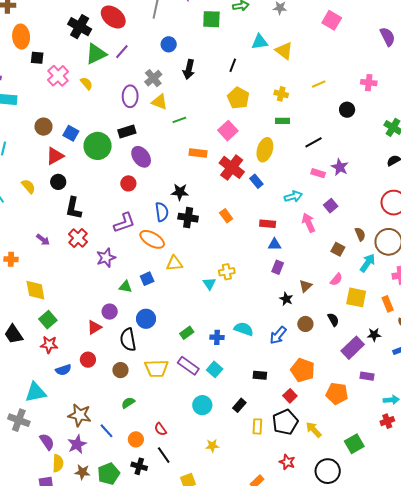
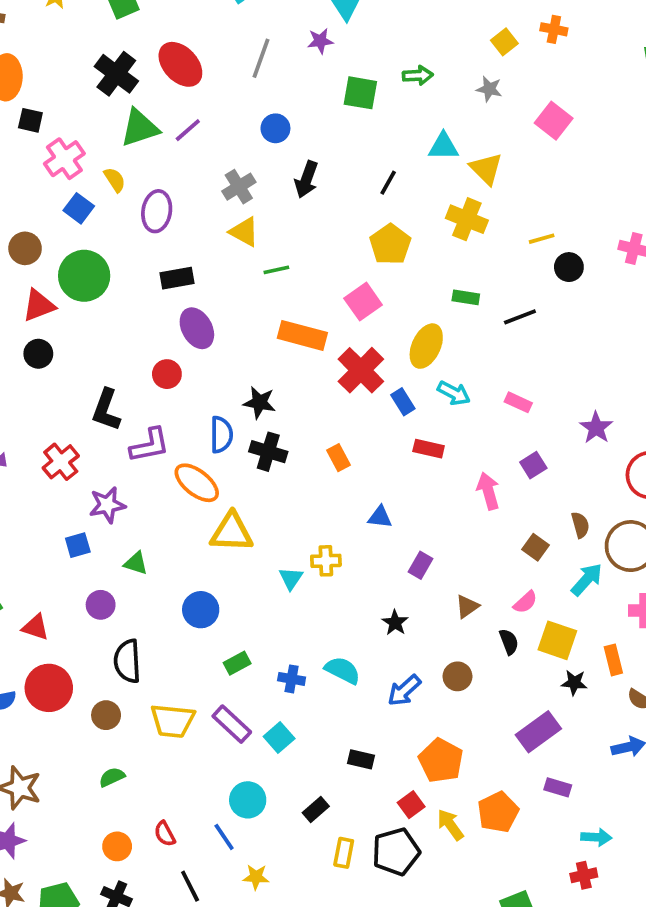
pink square: (332, 20) -> (554, 121), moved
yellow cross: (281, 94) -> (467, 219), moved, size x1.5
purple ellipse: (130, 96) -> (157, 211), moved
black circle: (347, 110) -> (569, 267), moved
blue square: (71, 133) -> (79, 208), moved
black line: (314, 142) -> (520, 317), moved
green circle: (98, 146) -> (84, 276), moved
orange rectangle: (198, 153) -> (302, 335), size x1.4
purple star: (340, 167) -> (596, 428), moved
cyan arrow: (293, 196) -> (454, 393), moved, turned 36
black L-shape: (74, 208) -> (106, 410), moved
red rectangle: (268, 224) -> (429, 449), moved
blue triangle: (275, 244) -> (380, 517), moved
yellow triangle: (174, 263) -> (232, 532), size x1.4
blue square: (147, 279) -> (78, 545), moved
black star: (286, 299) -> (395, 623), moved
blue circle: (146, 319) -> (201, 610), moved
black semicircle: (333, 320) -> (509, 642), moved
red triangle: (94, 327) -> (35, 627), moved, turned 42
black star: (374, 335) -> (574, 683), moved
red circle: (88, 360) -> (49, 688), size x1.6
orange pentagon: (337, 394) -> (498, 812), turned 30
yellow arrow: (314, 430) -> (450, 825), moved
blue line: (106, 431) -> (224, 837), moved
black line: (164, 455) -> (190, 886), moved

